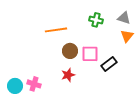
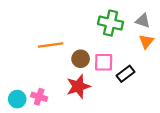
green cross: (96, 20) -> (111, 23), size x1.5
orange line: (56, 30) -> (51, 45), moved
red star: (68, 75) -> (78, 86), size x1.5

